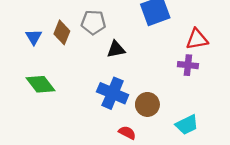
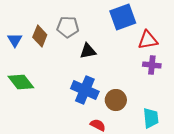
red triangle: (197, 39) -> (148, 40), moved
cyan trapezoid: (187, 125) -> (151, 118), turned -70

